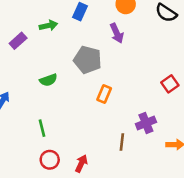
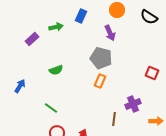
gray pentagon: (88, 60) -> (101, 58), moved
red square: (170, 84) -> (152, 73), turned -32
green line: (42, 128) -> (51, 108), turned -40

